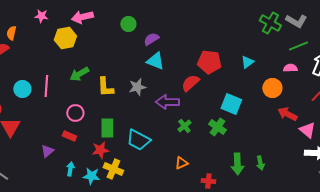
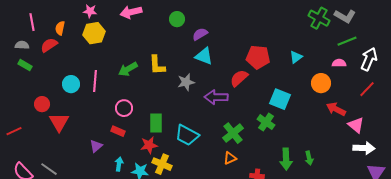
yellow hexagon: (65, 38) -> (94, 33), moved
yellow L-shape: (105, 87) -> (157, 65), moved
green cross: (184, 126) -> (233, 133), moved, size x1.5

